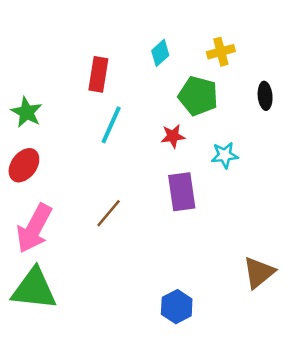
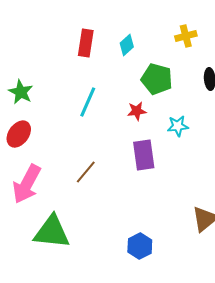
yellow cross: (221, 52) -> (186, 36), moved
red rectangle: (98, 74) -> (86, 43), moved
green triangle: (34, 289) -> (52, 232), moved

